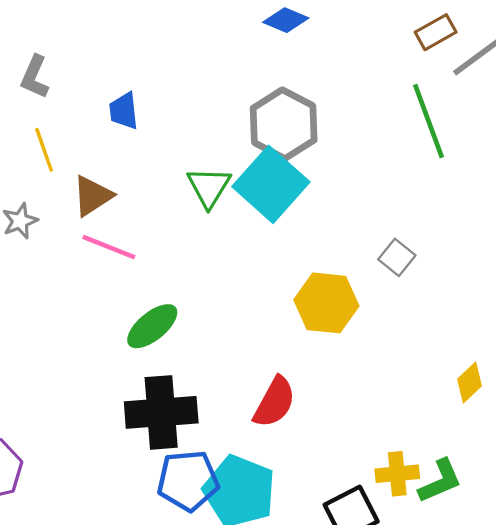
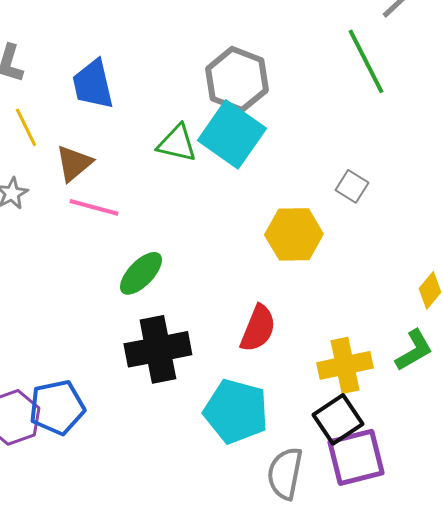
blue trapezoid: (124, 111) -> (93, 84), size x1.5
green triangle: (209, 187) -> (177, 143), turned -42
yellow cross: (397, 474) -> (345, 365), moved, size x1.4
blue pentagon: (188, 481) -> (57, 407), moved
green L-shape: (440, 481) -> (414, 350), moved

